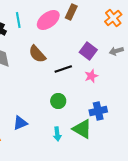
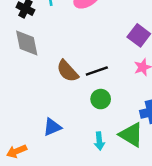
brown semicircle: (37, 54) -> (68, 71), moved
black line: (63, 69) -> (97, 71), moved

